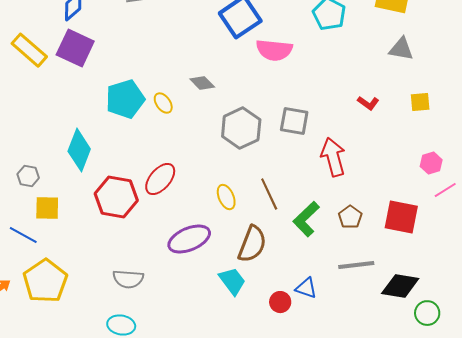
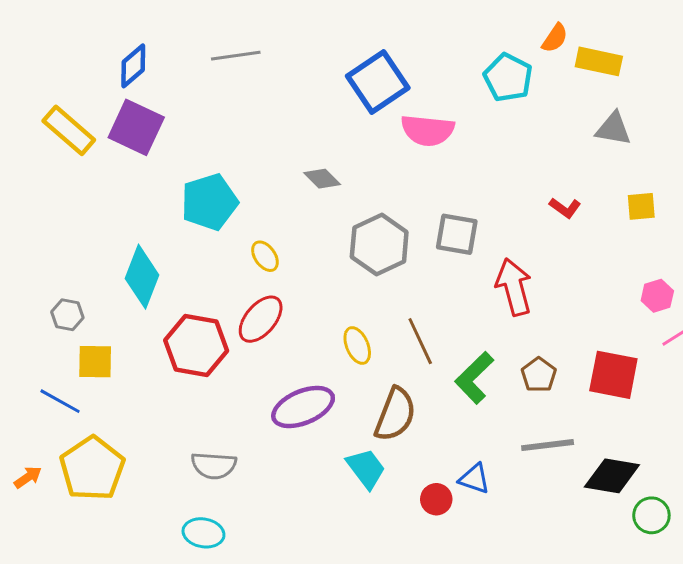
yellow ellipse: (163, 103) -> (265, 256), moved

